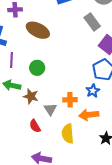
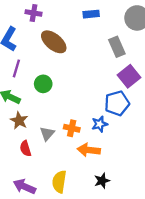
brown star: (31, 96) -> (19, 120), moved
yellow semicircle: (68, 134) -> (59, 182), moved

